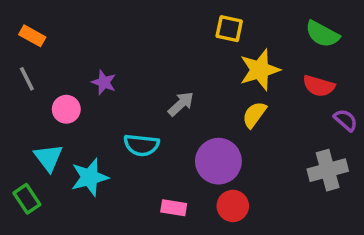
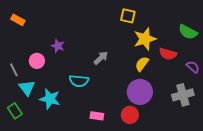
green semicircle: (322, 34) -> (188, 32), moved
gray line: (27, 79) -> (14, 70), moved
red semicircle: (319, 86) -> (168, 54), moved
purple circle: (218, 161) -> (140, 92), moved
cyan star: (90, 177) -> (50, 99), turned 30

